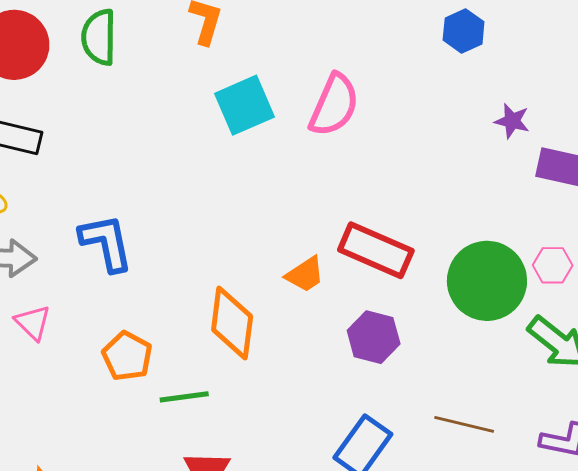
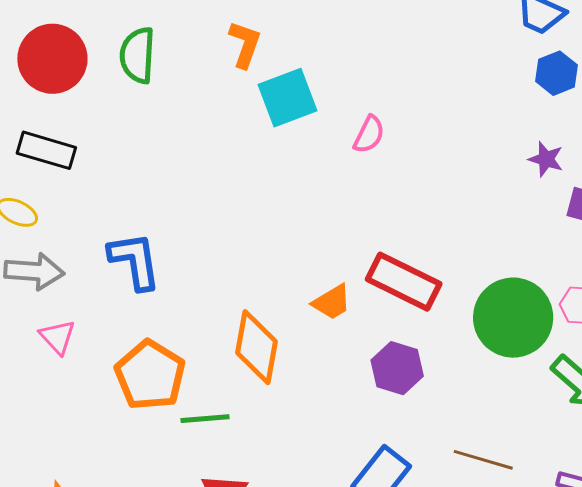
blue hexagon: (464, 31) -> (556, 73), moved
cyan square: (245, 105) -> (287, 98), moved
pink semicircle: (334, 105) -> (369, 134), size x0.6
orange pentagon: (127, 356) -> (150, 375), size x1.4

